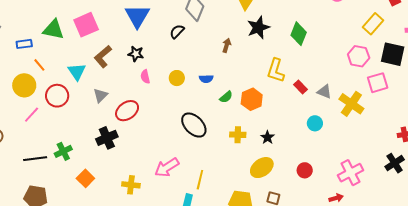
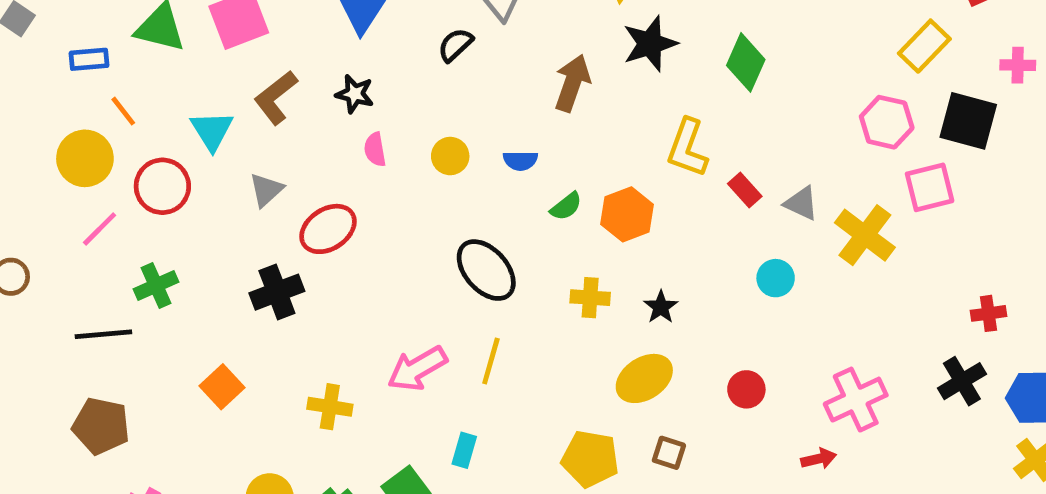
brown arrow: (227, 45) -> (572, 83), size x1.6
green cross: (63, 151) -> (156, 286), moved
yellow line: (200, 180) -> (491, 361), moved

